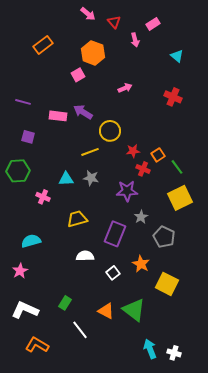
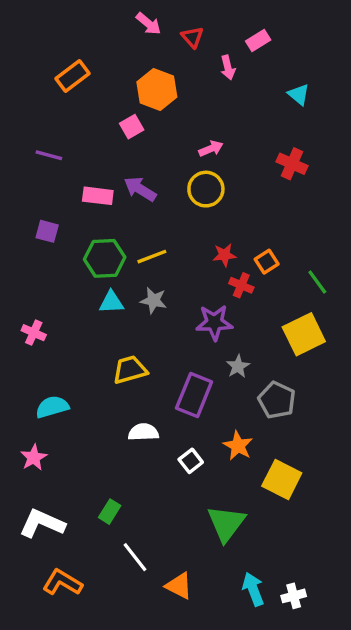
purple line: (23, 102) -> (49, 155), moved
yellow circle: (110, 131) -> (206, 189), moved
green line: (177, 167) -> (317, 282), moved
green hexagon: (18, 171) -> (105, 258), moved
pink cross: (43, 197) -> (34, 333), moved
green triangle: (134, 310) -> (226, 523), turned 30
orange triangle: (106, 311) -> (179, 586), moved
white cross: (174, 353) -> (294, 596), turned -32

